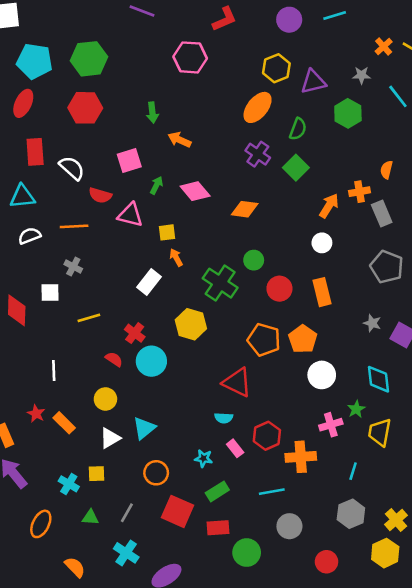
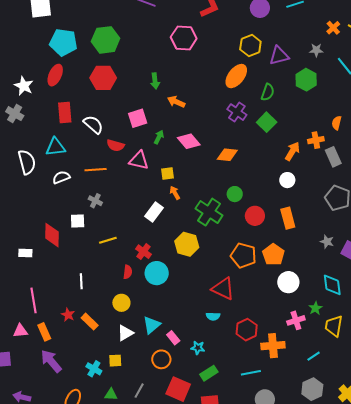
red semicircle: (114, 359) -> (128, 272), turned 64
pink rectangle: (235, 448) -> (173, 338), moved
cyan line: (353, 471) -> (314, 356), turned 40

